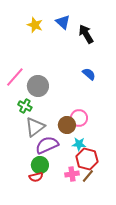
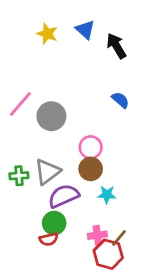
green cross: (25, 106) -> (19, 176), moved, turned -32
pink circle: (79, 118) -> (91, 147), moved
red hexagon: (87, 159) -> (108, 254), moved

